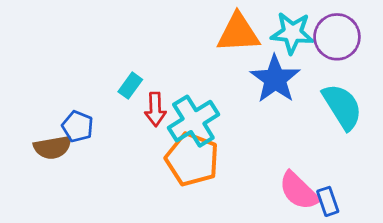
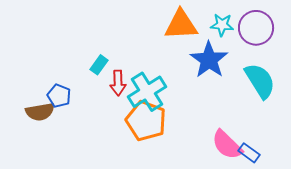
cyan star: (292, 33) -> (222, 25), size x0.7
blue rectangle: (328, 201) -> (249, 153), turned -35

